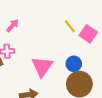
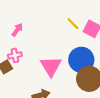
blue circle: (74, 64) -> (81, 60), size x1.6

